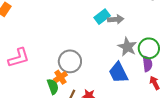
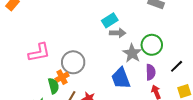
gray arrow: (116, 19) -> (118, 33), moved
green circle: (149, 48) -> (152, 45), moved
pink L-shape: (19, 58) -> (39, 52), moved

